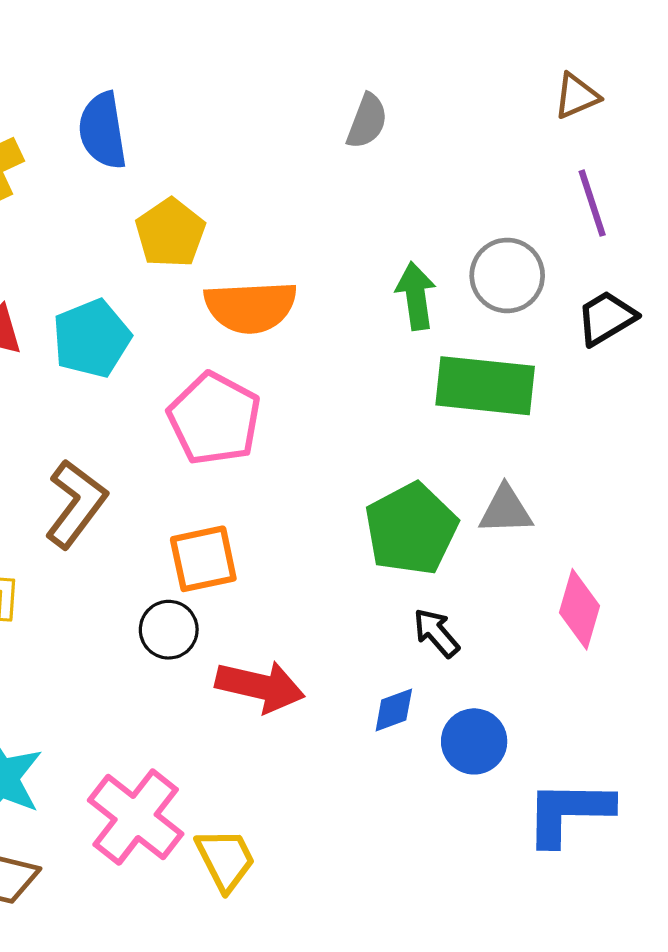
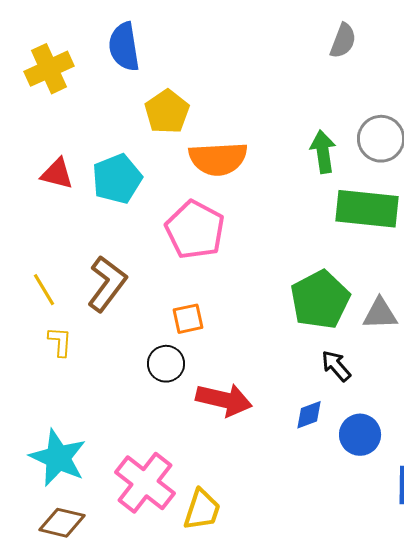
gray semicircle: (367, 121) -> (343, 41), moved
gray triangle: (506, 510) -> (380, 314), moved
orange square: (203, 559) -> (188, 319), size x0.7
yellow trapezoid: (225, 860) -> (202, 510), turned 45

